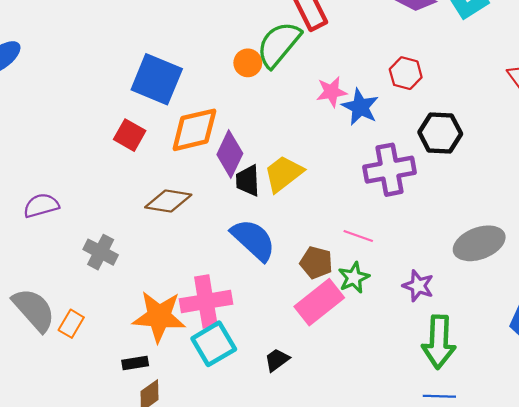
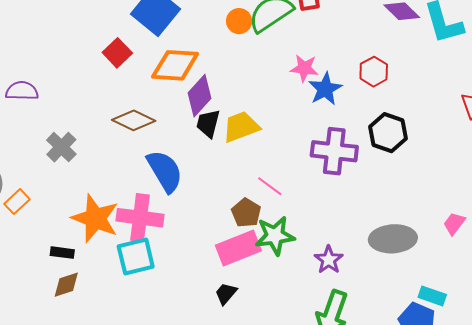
pink line: (358, 236) -> (270, 186), moved
blue semicircle: (253, 240) -> (165, 171), moved
green star: (354, 278) -> (275, 236), size x1.4
black trapezoid: (277, 360) -> (226, 294), moved, turned -30

